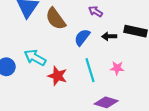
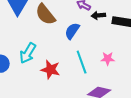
black arrow: (109, 36) -> (98, 15), moved
cyan arrow: (35, 58) -> (28, 53), turned -85

